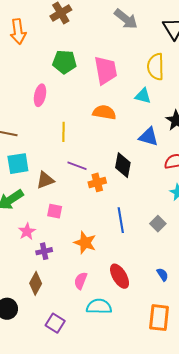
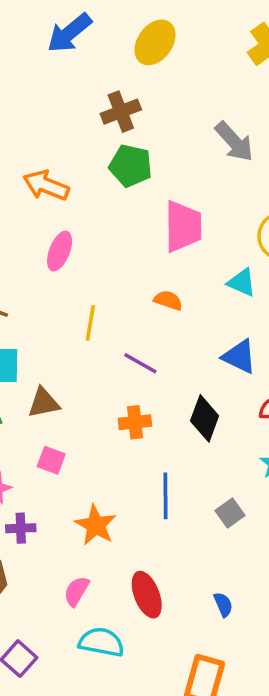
orange arrow: (18, 32) -> (46, 185), moved, turned 110
green pentagon: (65, 62) -> (131, 166), moved
orange semicircle: (104, 112) -> (168, 300), size x0.7
black diamond: (123, 165) -> (205, 418), moved
purple line: (77, 166) -> (140, 363), moved

